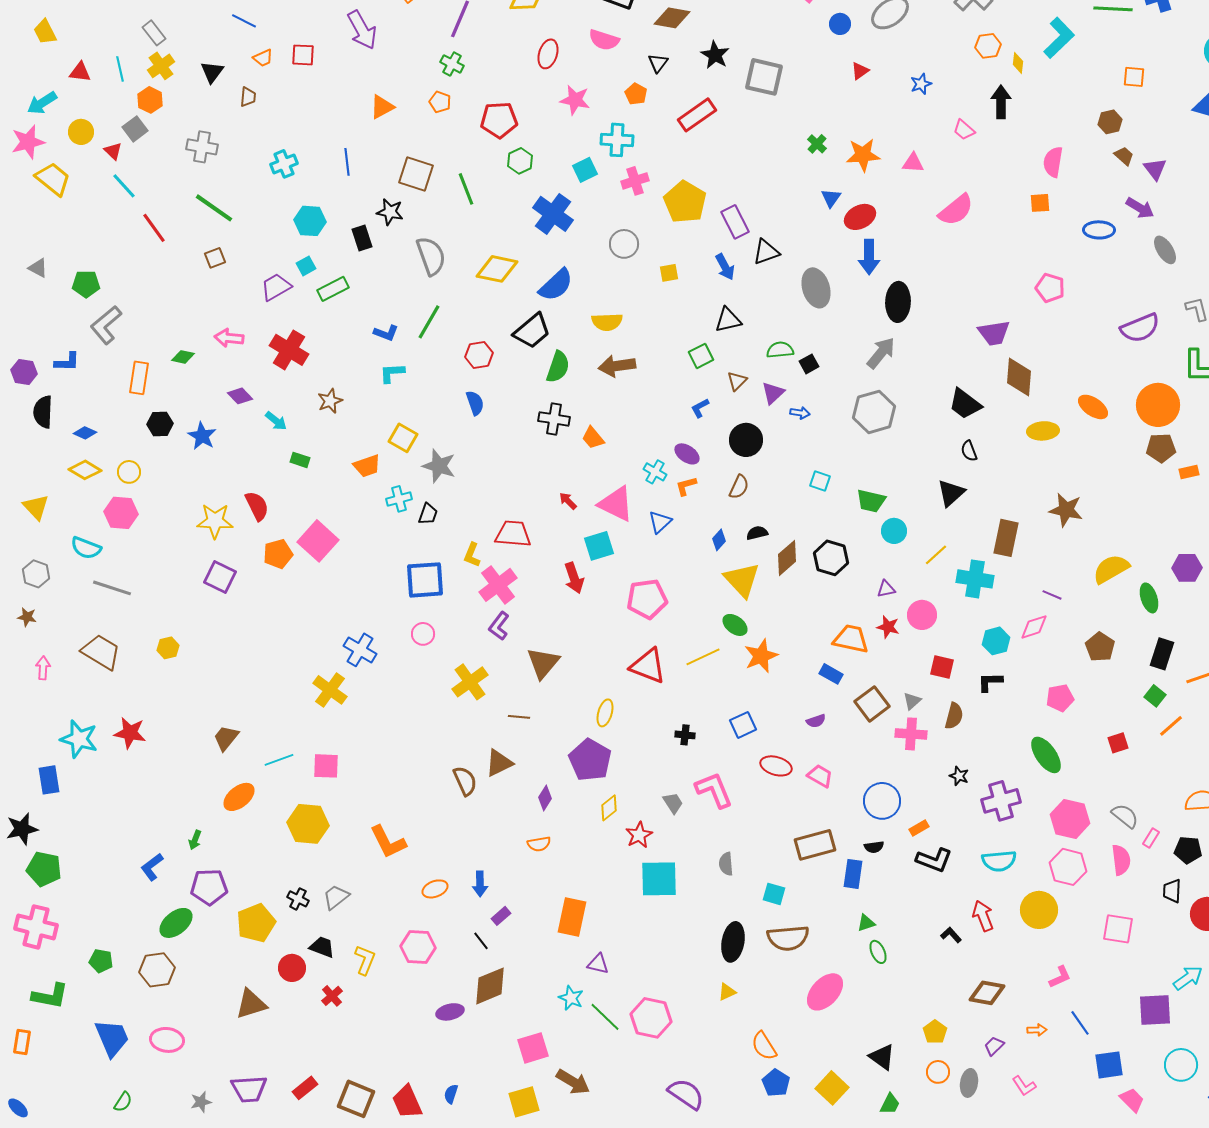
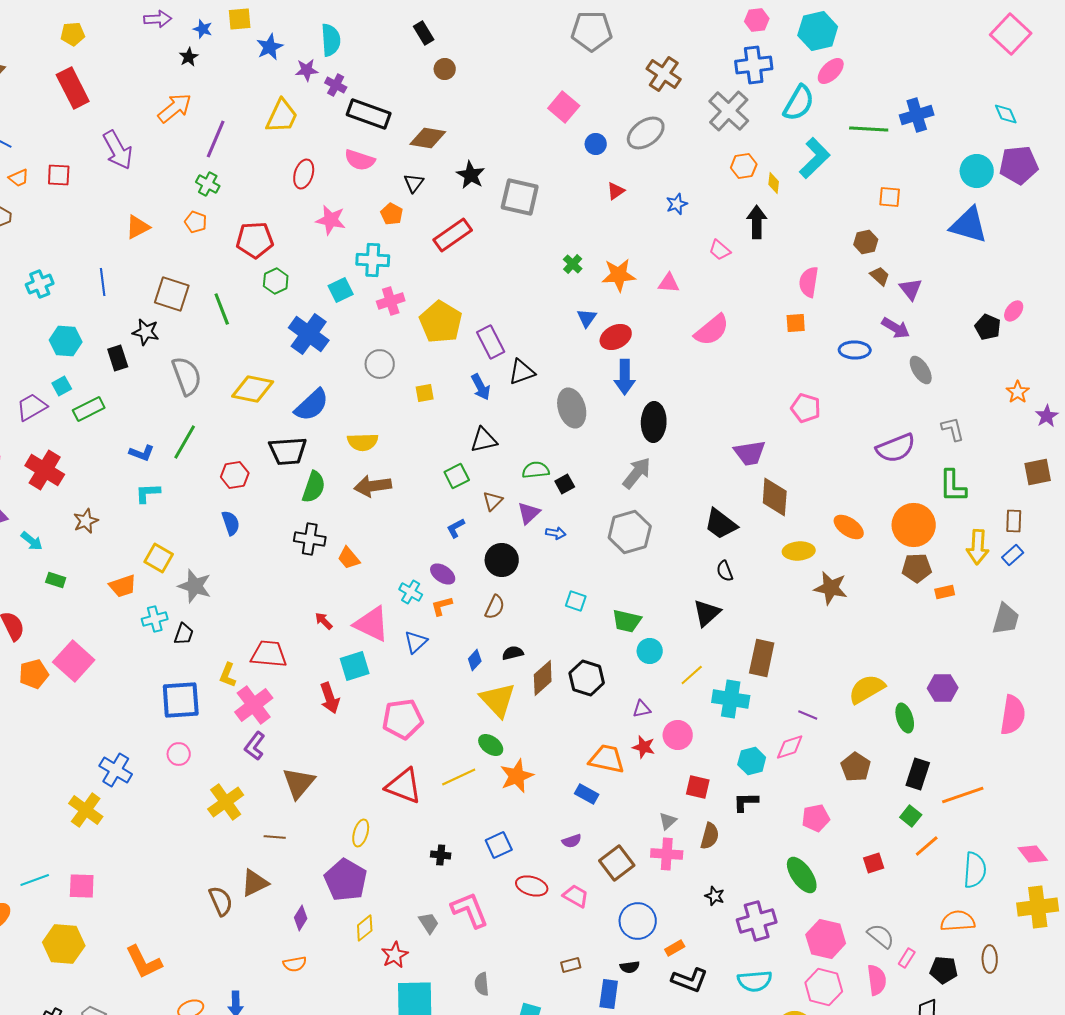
black trapezoid: (532, 331) -> (288, 451), turned 36
brown star: (1066, 510) -> (831, 588), moved
brown square: (872, 704) -> (617, 863), moved
brown rectangle: (815, 845) -> (571, 965), size x0.5

